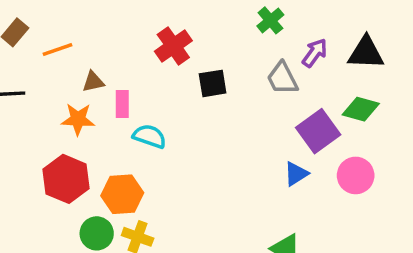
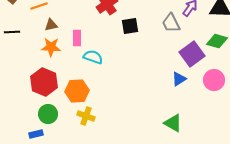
brown triangle: (93, 82) -> (51, 25), moved
green circle: (97, 233) -> (48, 114), moved

